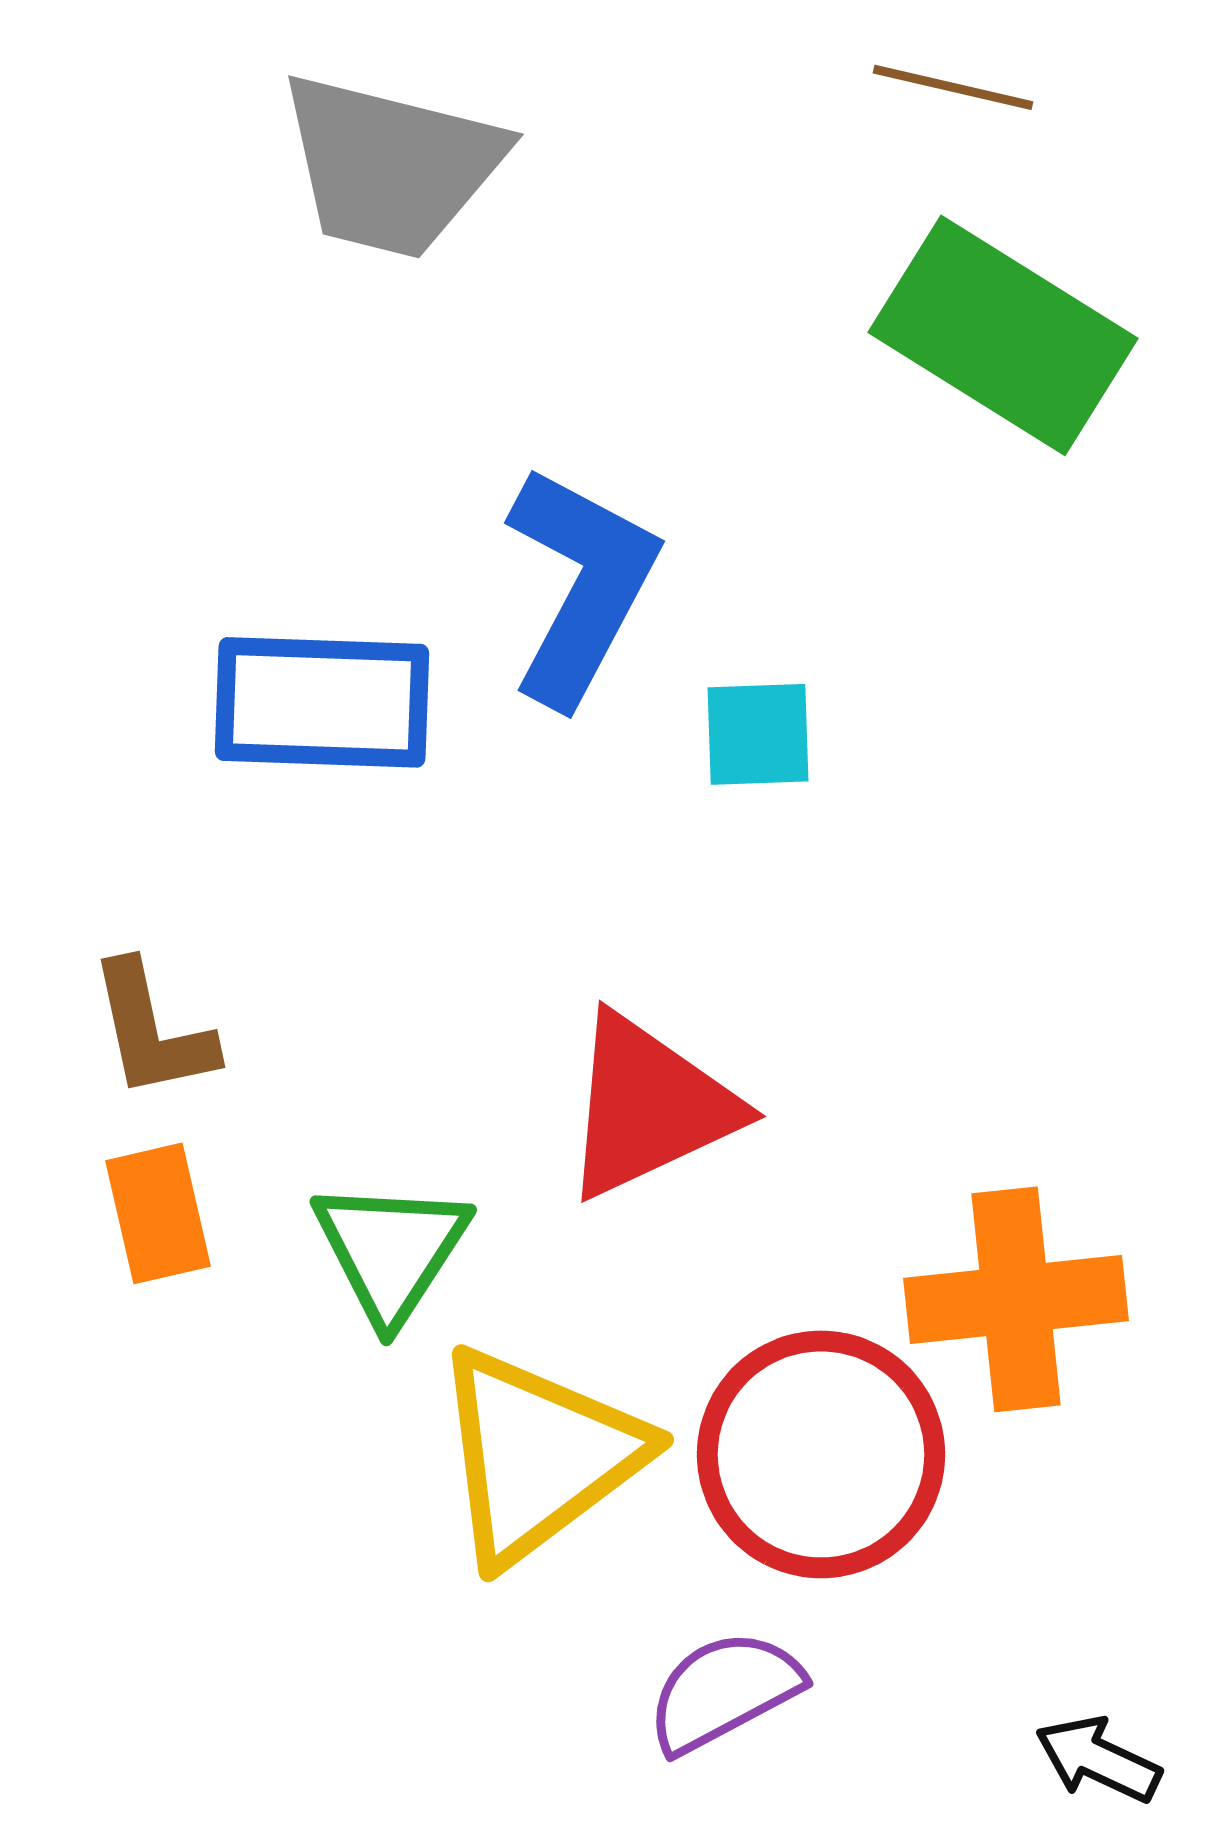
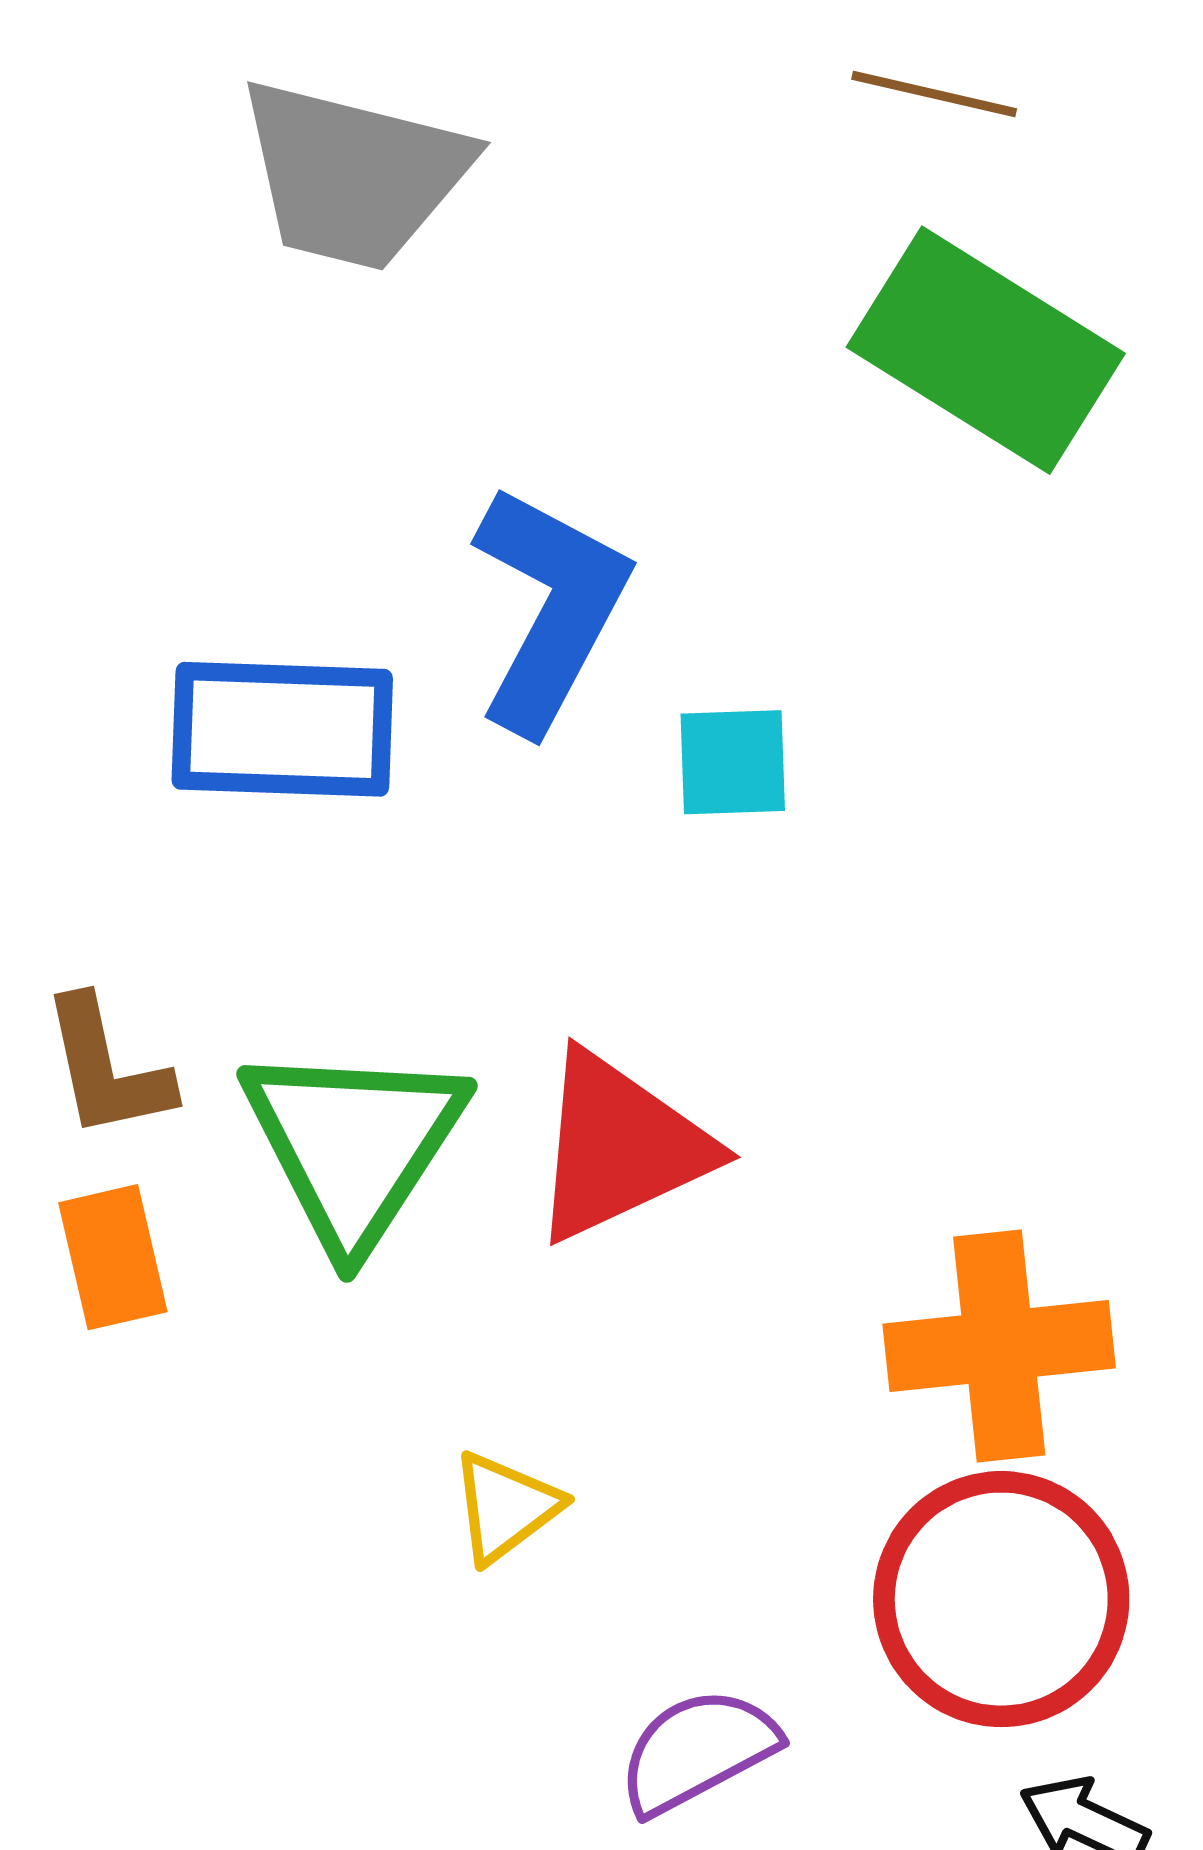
green triangle: (391, 1250) -> (354, 1145), moved, size x1.4
red circle: (821, 1454) -> (1001, 1599), moved
yellow triangle: (538, 1455) -> (505, 1507), size x0.5

